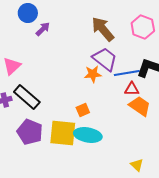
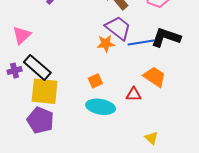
red triangle: (132, 89) -> (134, 94), moved
purple pentagon: (30, 132) -> (40, 120), moved
yellow square: (63, 133) -> (45, 91), moved

